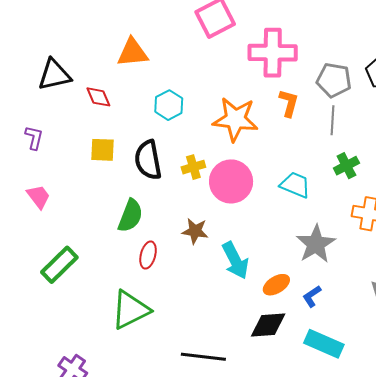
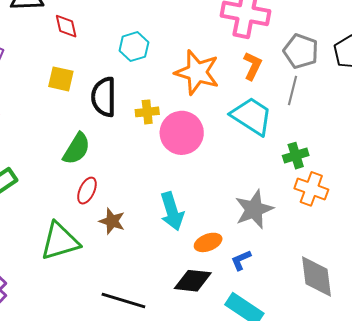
green cross: (346, 166) -> (296, 156), moved
cyan trapezoid: (295, 185) -> (252, 116), moved, size x1.4
brown star: (195, 231) -> (112, 221), moved

